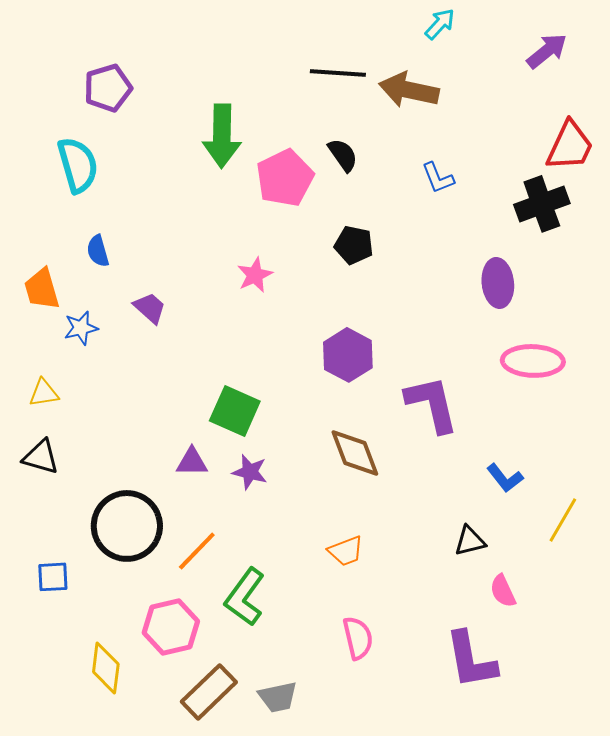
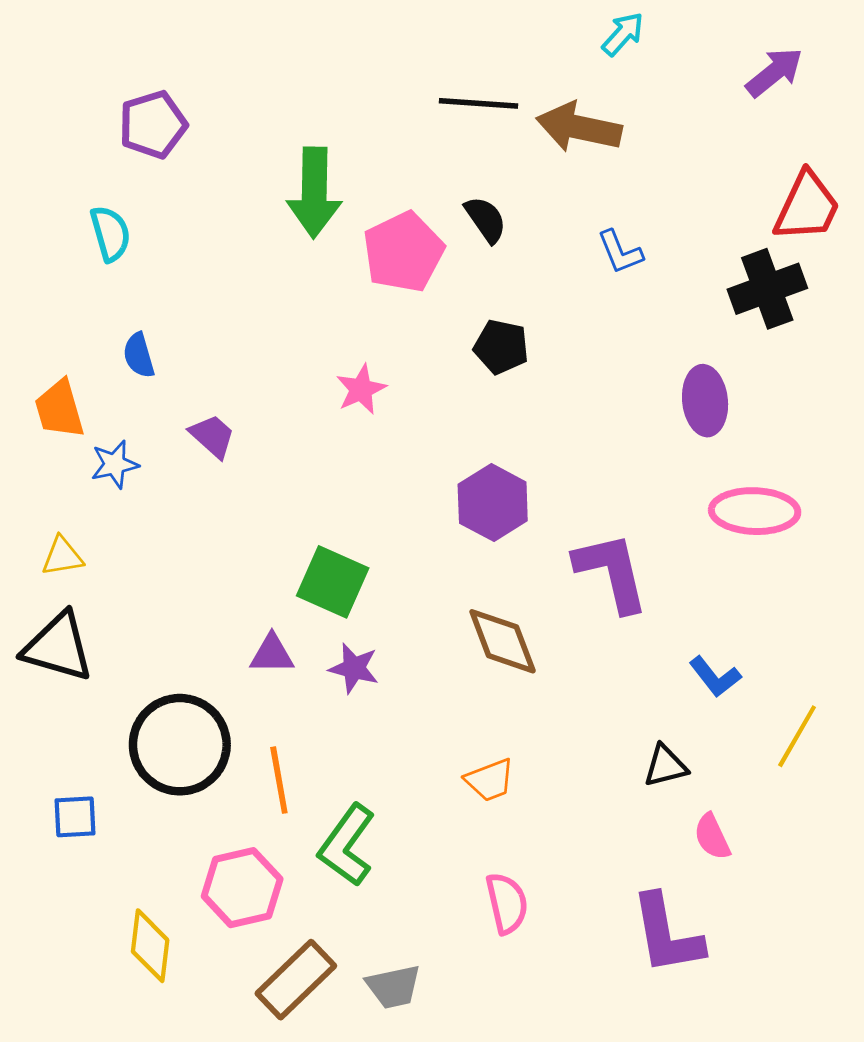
cyan semicircle: (78, 165) -> (110, 234), size x0.7
black triangle: (41, 457) -> (58, 647), size x1.4
orange line: (197, 551) -> (279, 780), turned -54

